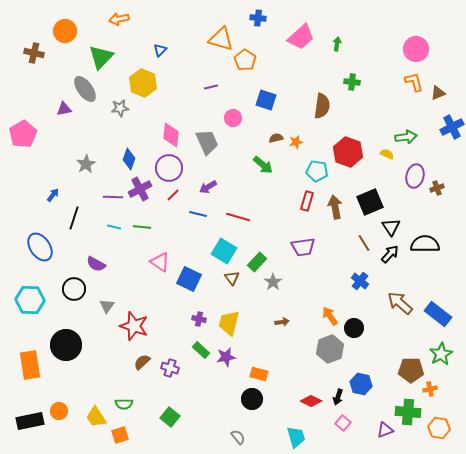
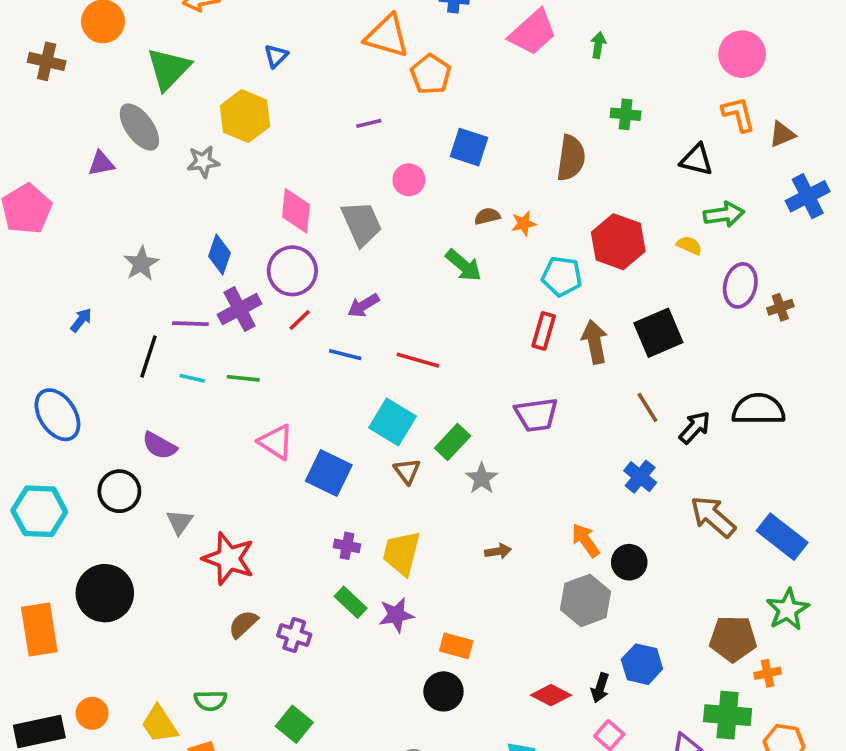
black line: (74, 218) -> (149, 356), moved
black triangle: (391, 227) -> (697, 160), moved, turned -42

